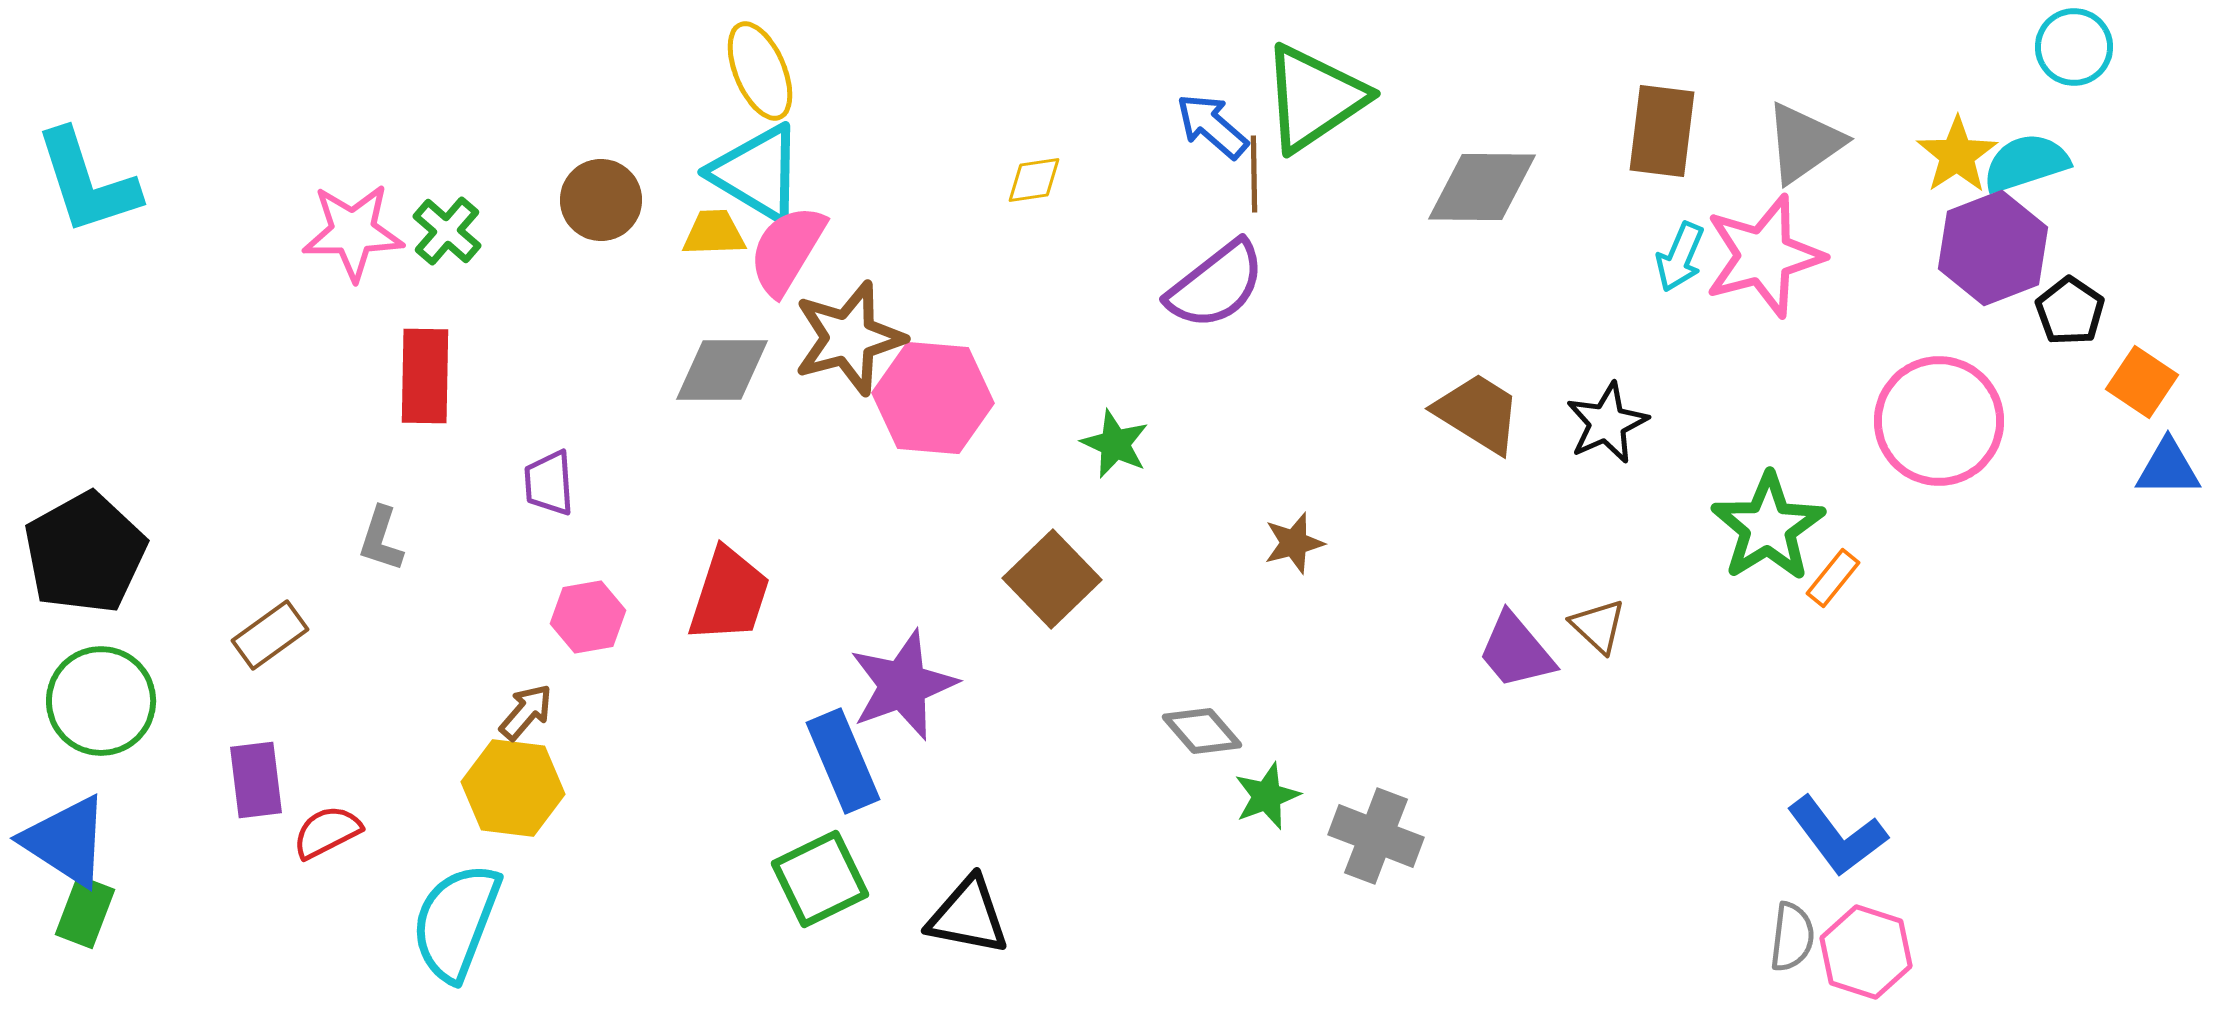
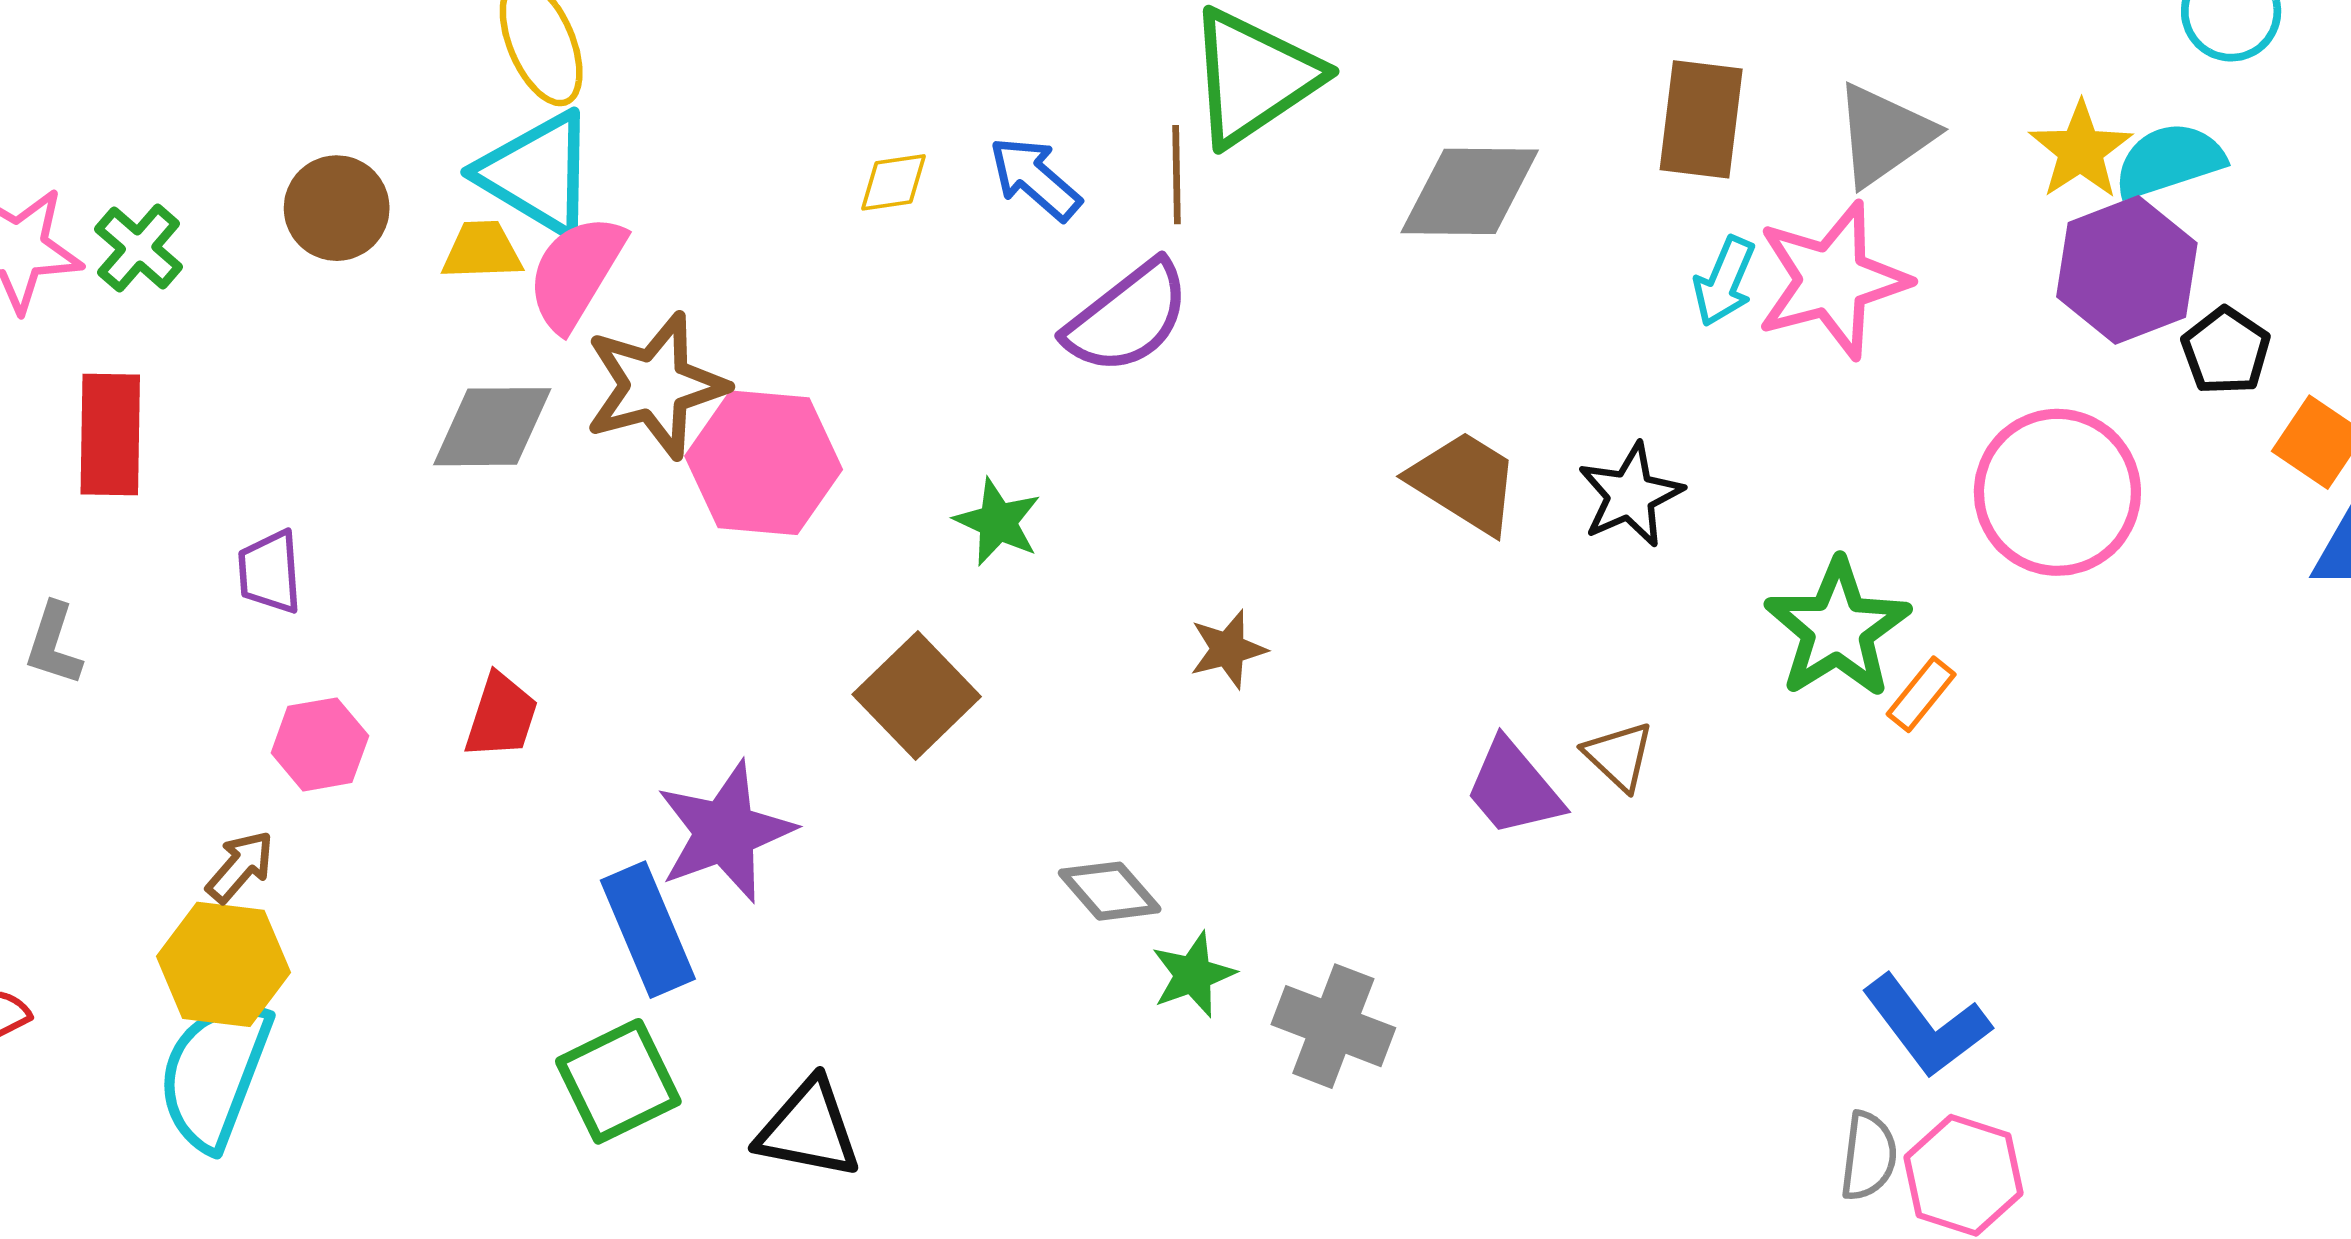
blue arrow: (1212, 126) -> (1035, 179), moved
red trapezoid: (729, 595) -> (501, 716), size x0.7
cyan semicircle: (456, 922) -> (214, 1074), moved

